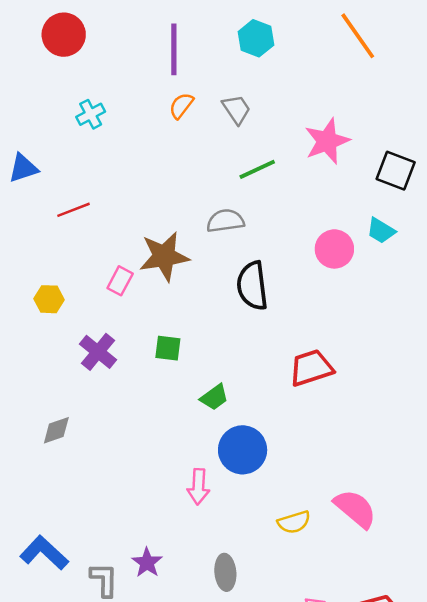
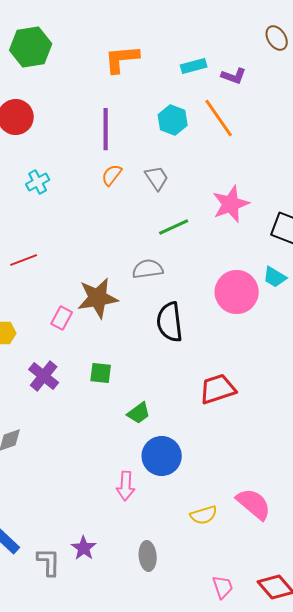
orange line: (358, 36) -> (219, 118), moved
pink circle: (334, 249) -> (237, 292), size x1.4

